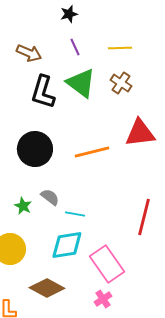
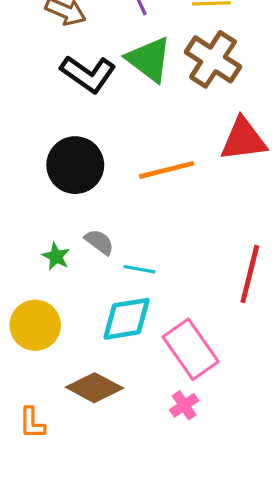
brown cross: (121, 83) -> (213, 59), size x1.6
black L-shape: (43, 92) -> (88, 74), turned -72

